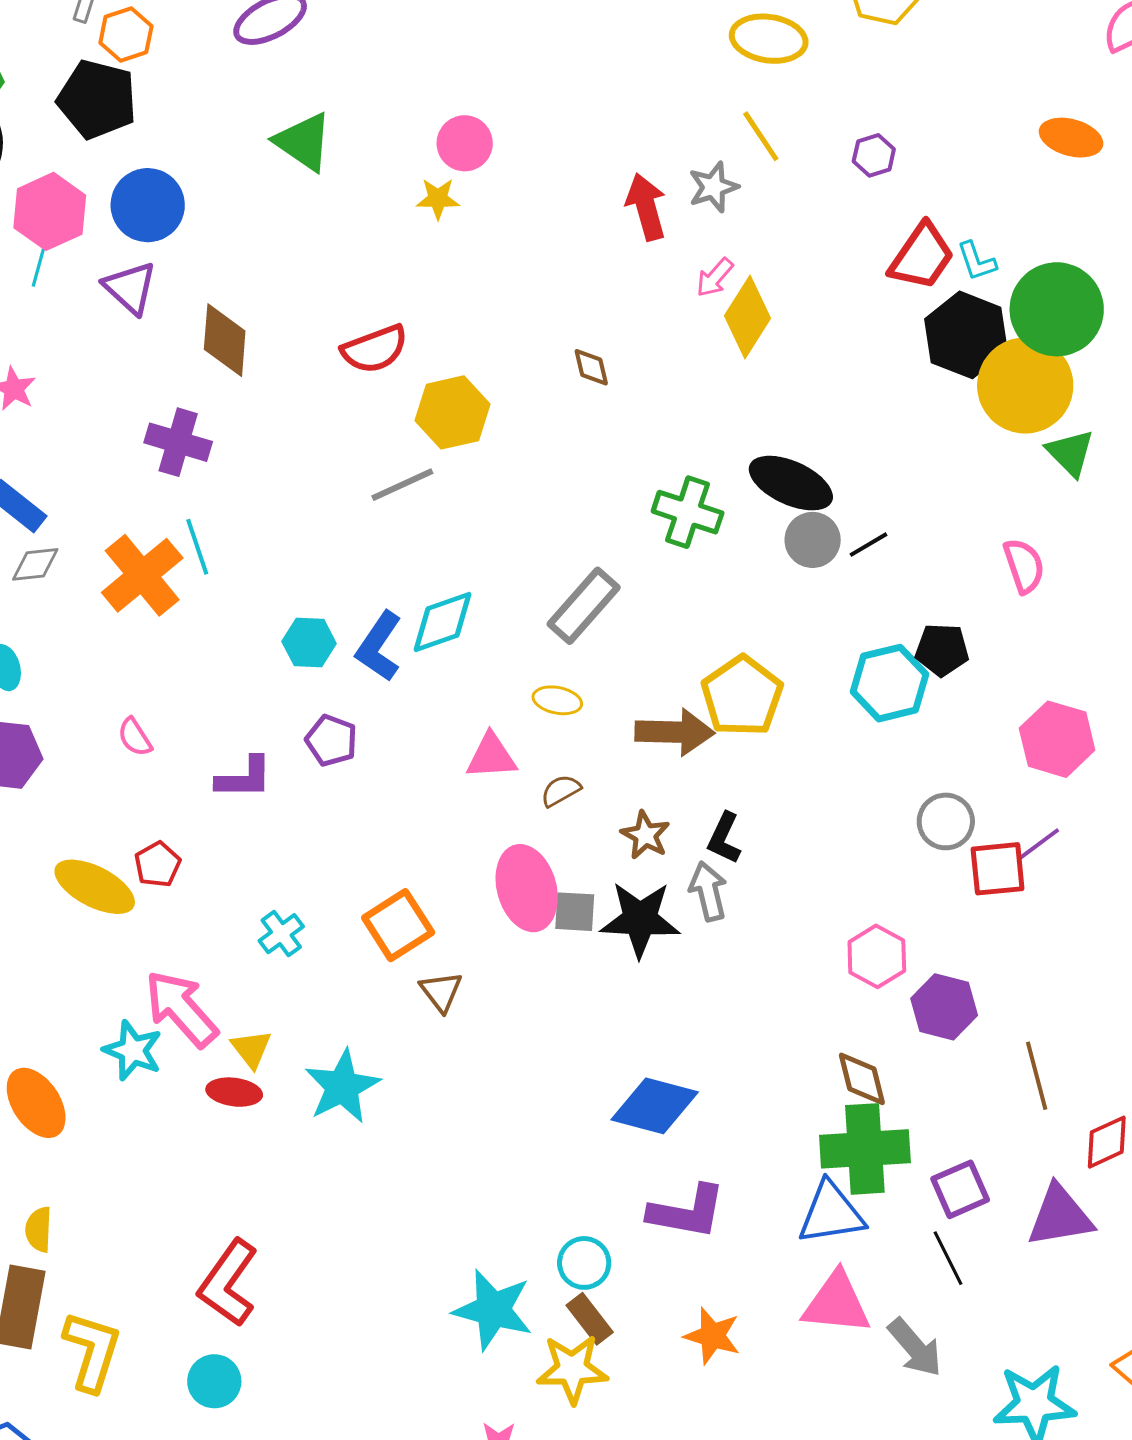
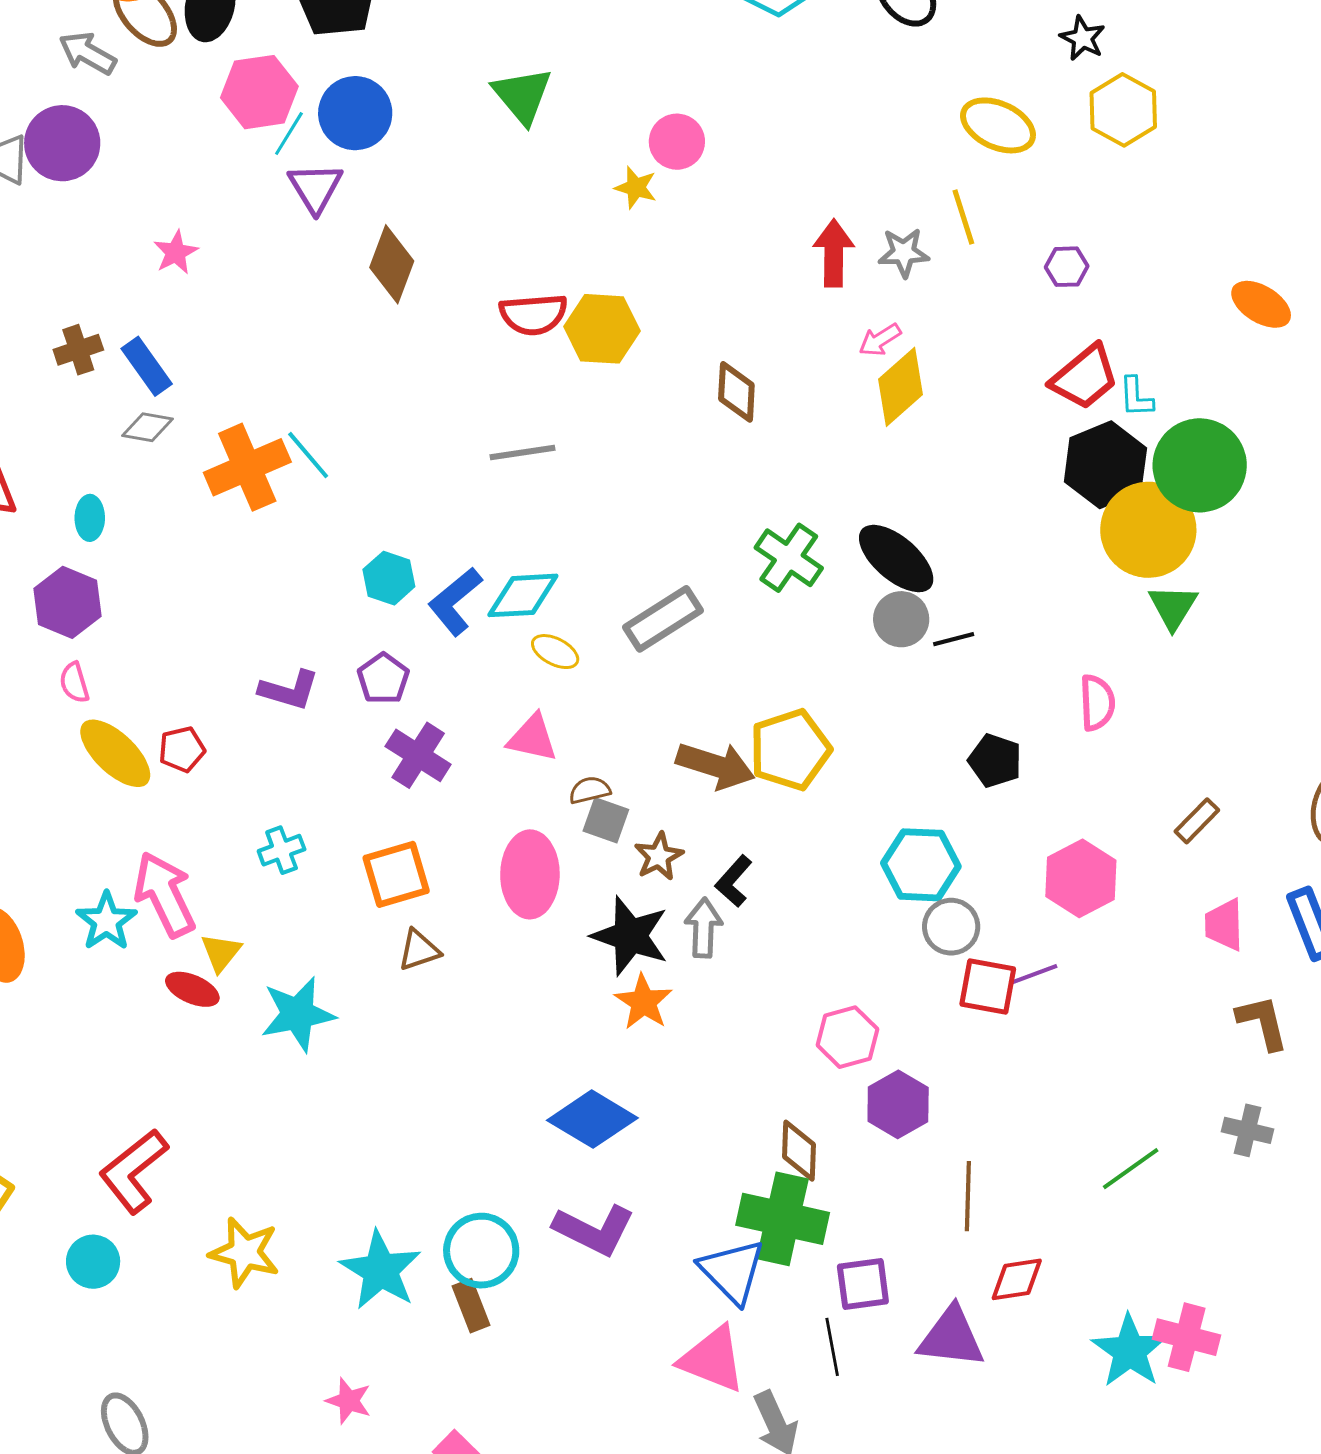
cyan line: (40, 263) -> (289, 133), moved
brown diamond: (591, 367) -> (736, 392), size x1.4
yellow hexagon: (453, 412) -> (602, 329), moved
purple cross: (178, 442) -> (418, 755), moved
cyan line: (197, 547) -> (308, 455), turned -38
cyan hexagon: (890, 683) -> (921, 865), moved
yellow ellipse: (557, 700) -> (555, 652), moved
pink semicircle: (135, 737) -> (74, 683), moved
gray square: (575, 912) -> (606, 820), moved
brown triangle: (441, 992) -> (419, 950), turned 33
blue triangle: (831, 1213) -> (732, 1271), turned 38
cyan circle: (584, 1263) -> (481, 1251), size x1.4
orange star: (712, 1336) -> (643, 1002), moved
yellow star: (572, 1369) -> (245, 1253), moved

